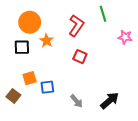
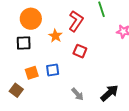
orange star: (47, 41) -> (55, 36), moved
blue square: (47, 87) -> (53, 70), moved

